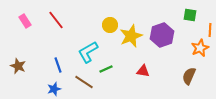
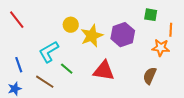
orange star: (200, 48) -> (161, 48), turned 30
green line: (106, 69) -> (67, 69), turned 64
red triangle: (143, 71) -> (104, 71), size x1.6

